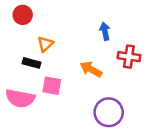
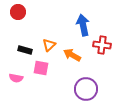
blue arrow: (105, 31) -> (83, 25), size x1.5
orange triangle: (45, 44) -> (49, 45), moved
pink semicircle: (20, 98) -> (16, 78), size x0.6

